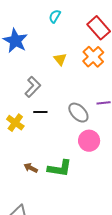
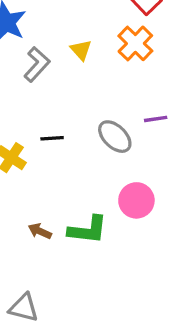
gray L-shape: (33, 87) -> (37, 64), moved
pink circle: (89, 141) -> (136, 200), moved

